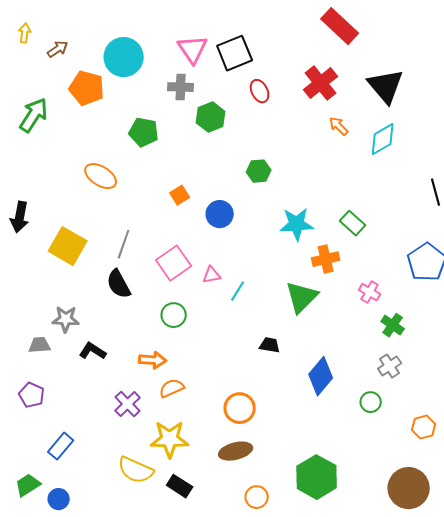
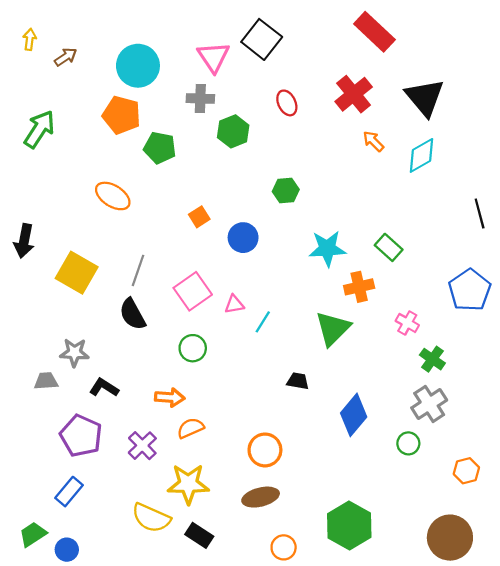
black square: (235, 53) -> (262, 39), moved, turned -30
orange pentagon: (87, 88) -> (122, 115), moved
gray cross: (390, 366) -> (429, 404), size x1.4
purple pentagon: (32, 395) -> (81, 436), moved, size x1.5

